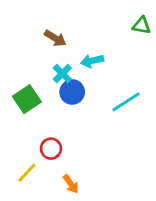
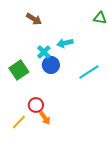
brown arrow: (55, 38) -> (34, 19), moved
orange arrow: (71, 184) -> (45, 118), moved

